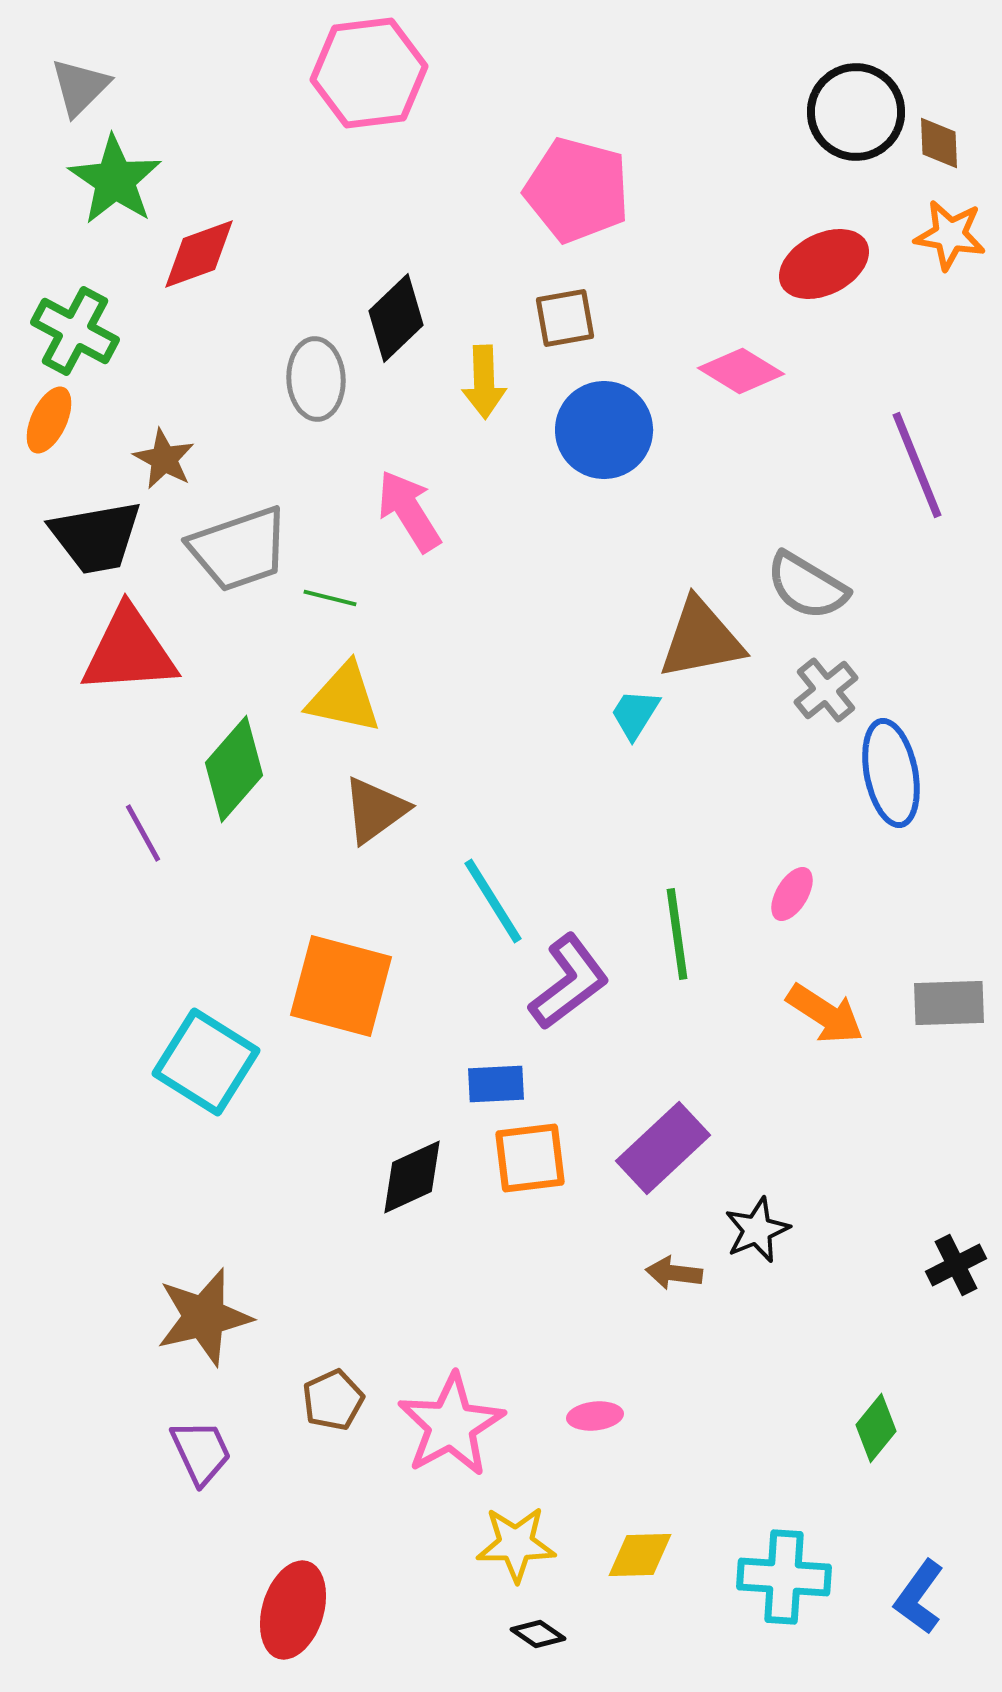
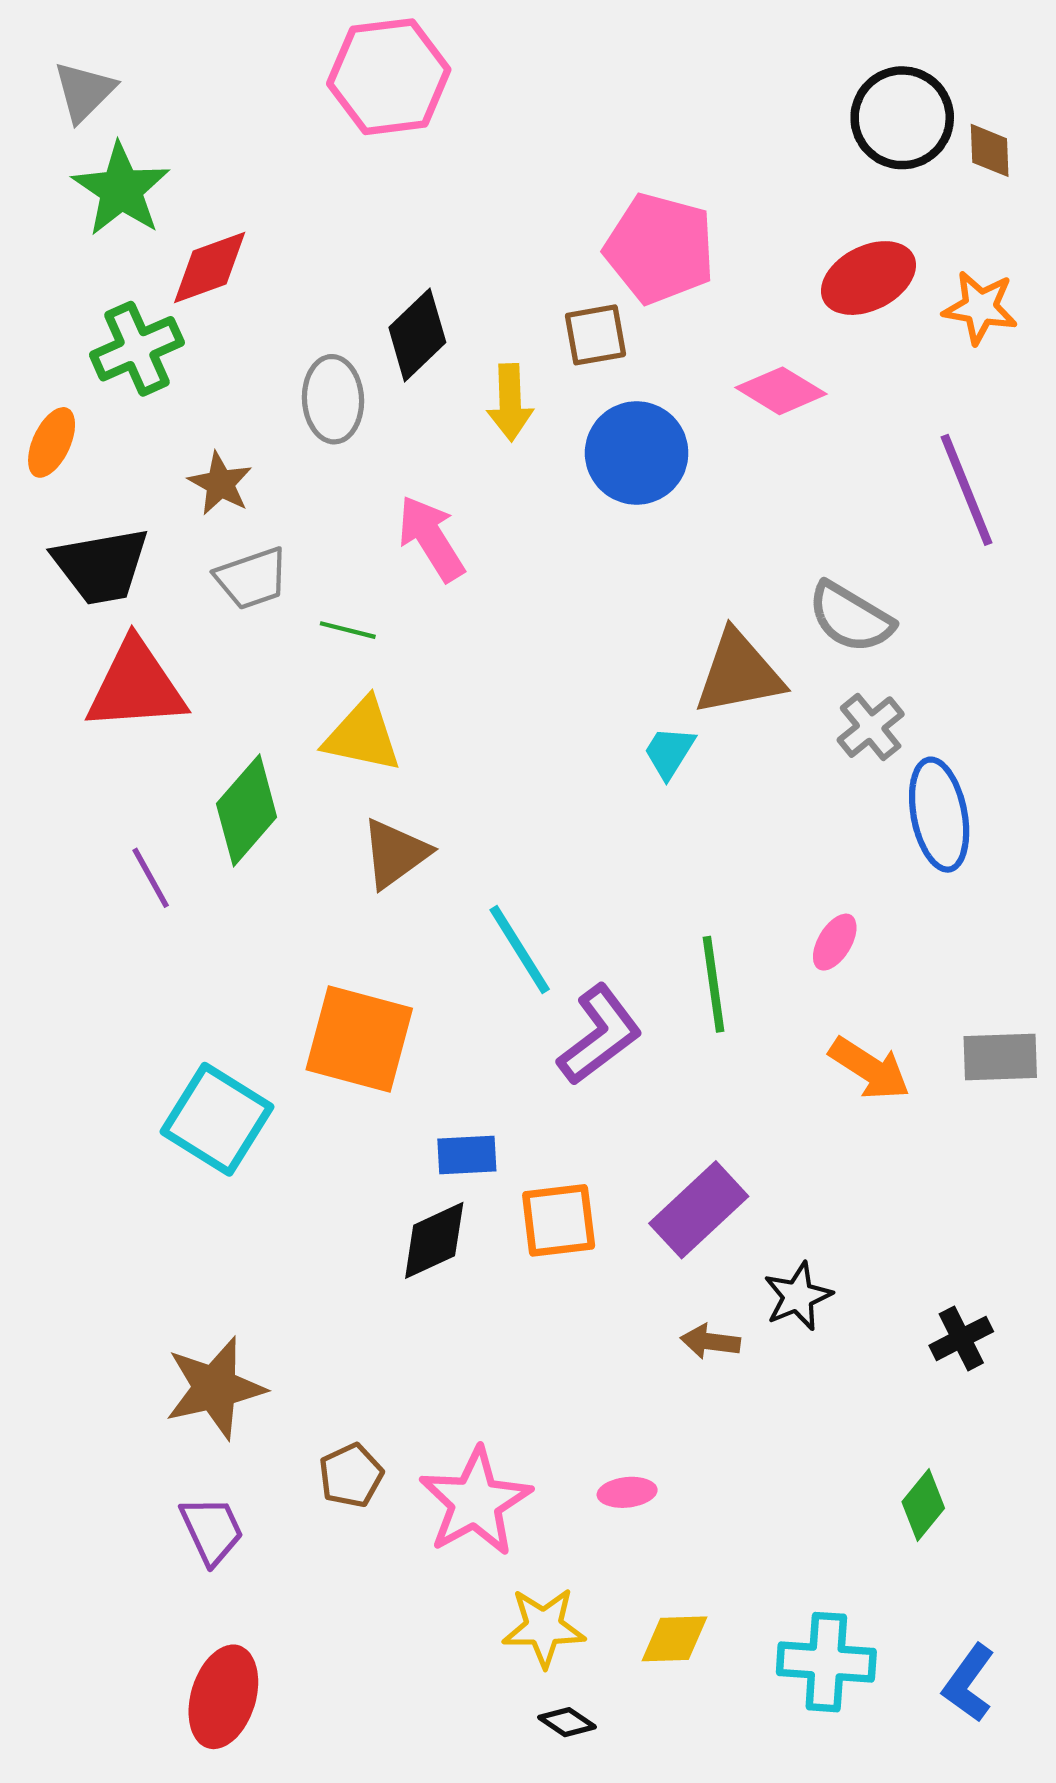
pink pentagon: (577, 190) -> (660, 248), moved
orange star: (950, 235) -> (980, 308), moved
green cross: (75, 331) -> (137, 349), moved, turned 38
brown star: (164, 459) -> (220, 484), moved
gray trapezoid: (239, 549) -> (252, 578), size x0.7
blue rectangle: (496, 1084) -> (467, 1155), moved
black cross: (956, 1265) -> (961, 1338), moved
red ellipse: (293, 1610) -> (223, 1697), moved

